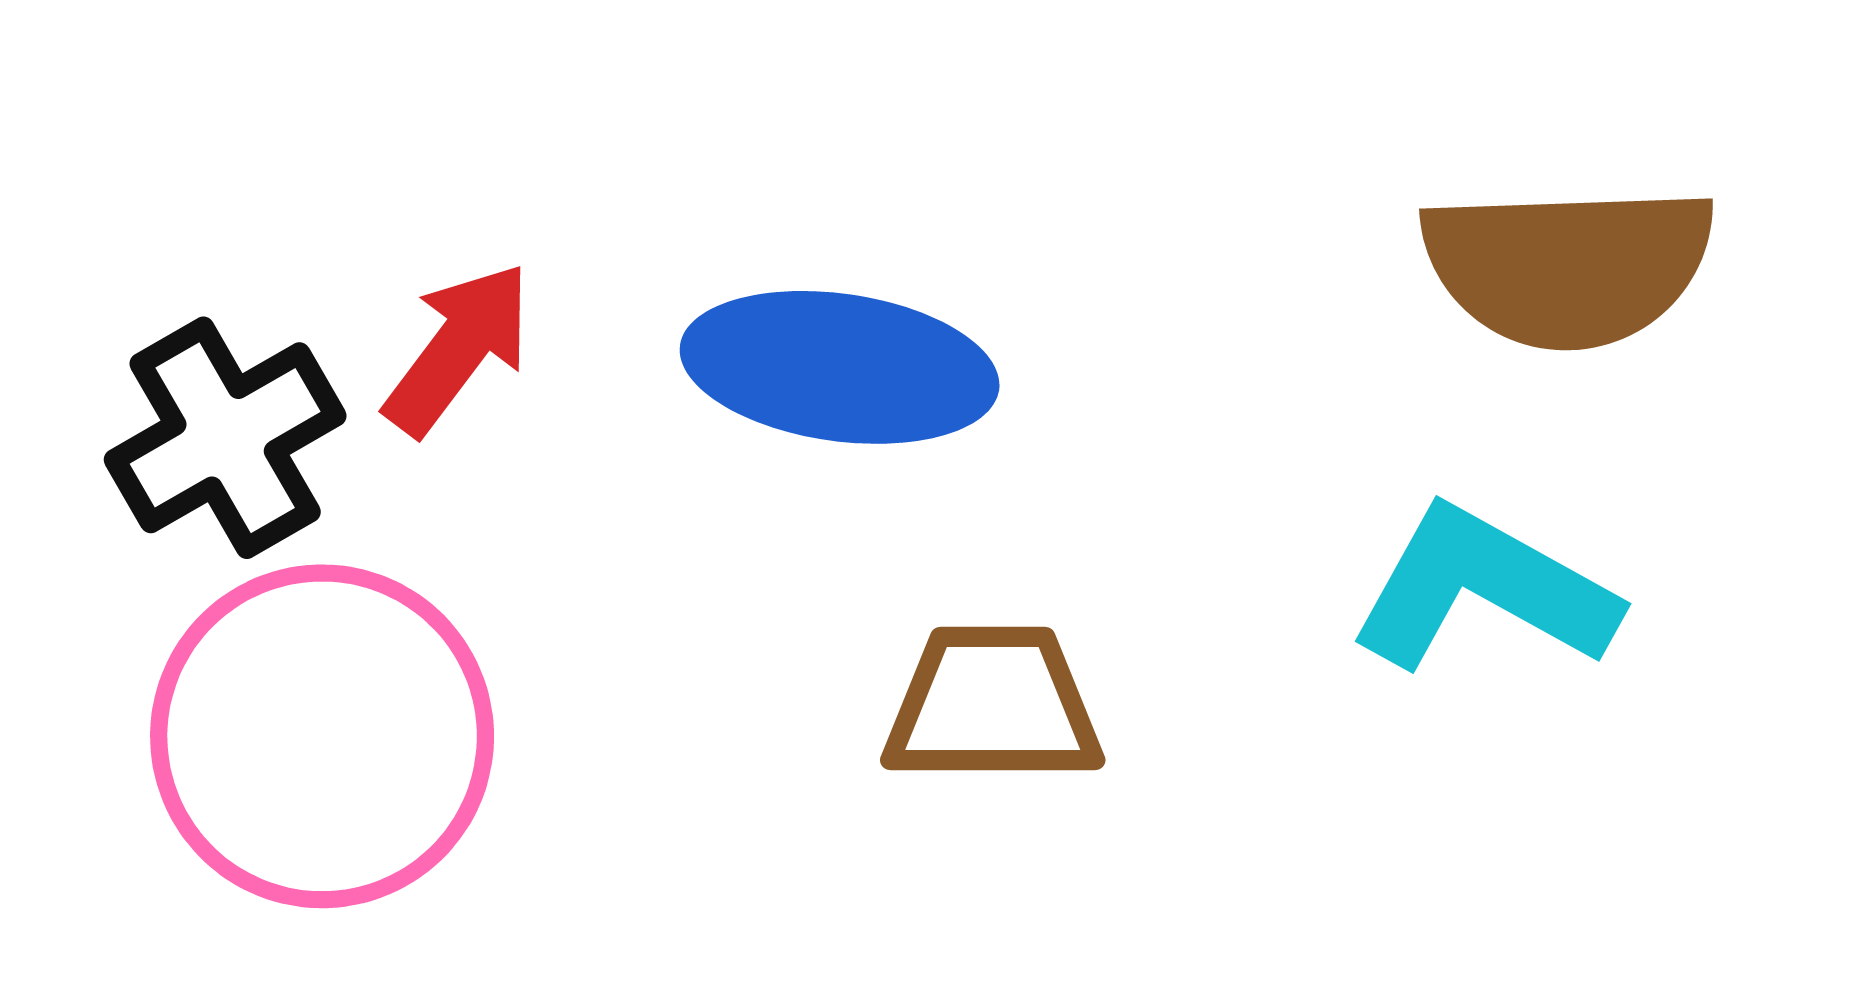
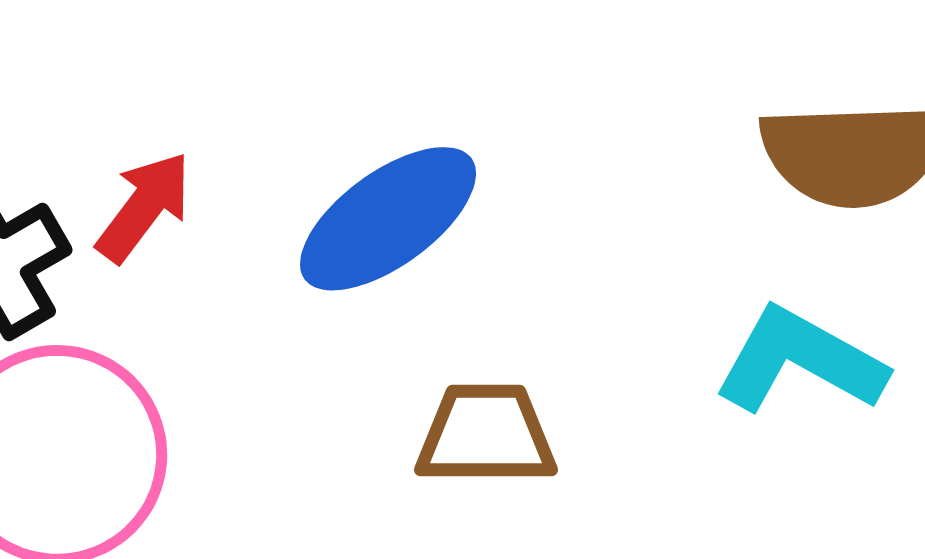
blue ellipse: (840, 367) -> (388, 219), turned -44

